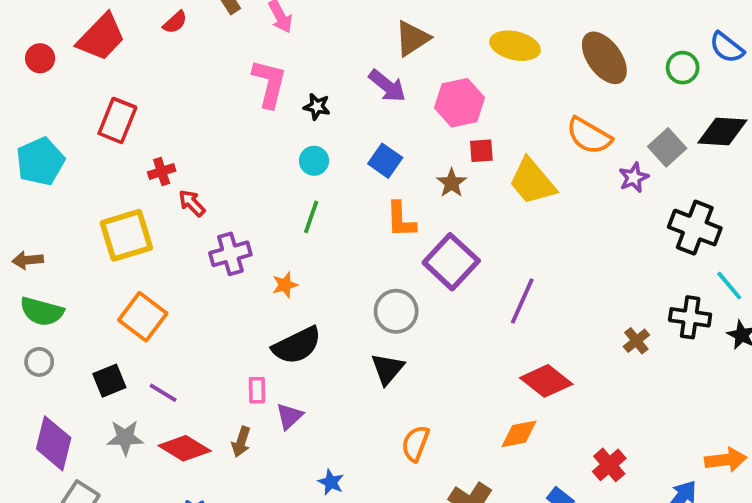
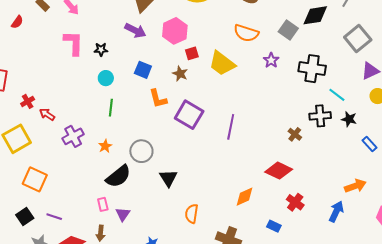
purple star: (634, 177) -> (271, 60), moved
gray circle: (396, 311) -> (141, 151), moved
red diamond: (546, 381) -> (279, 171), moved

